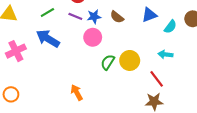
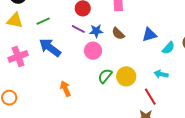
green line: (47, 13) -> (43, 21), moved
orange arrow: (77, 92) -> (65, 89), moved

